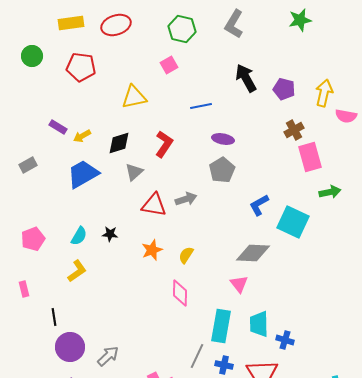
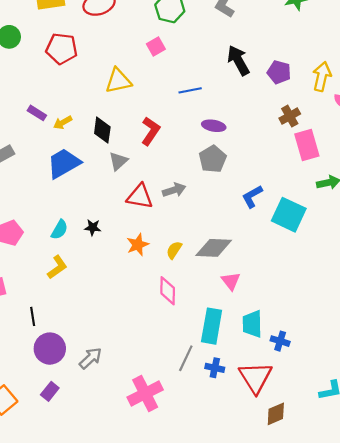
black diamond: (119, 143) -> (102, 130), turned -65
gray diamond: (253, 253) -> (214, 248), moved

